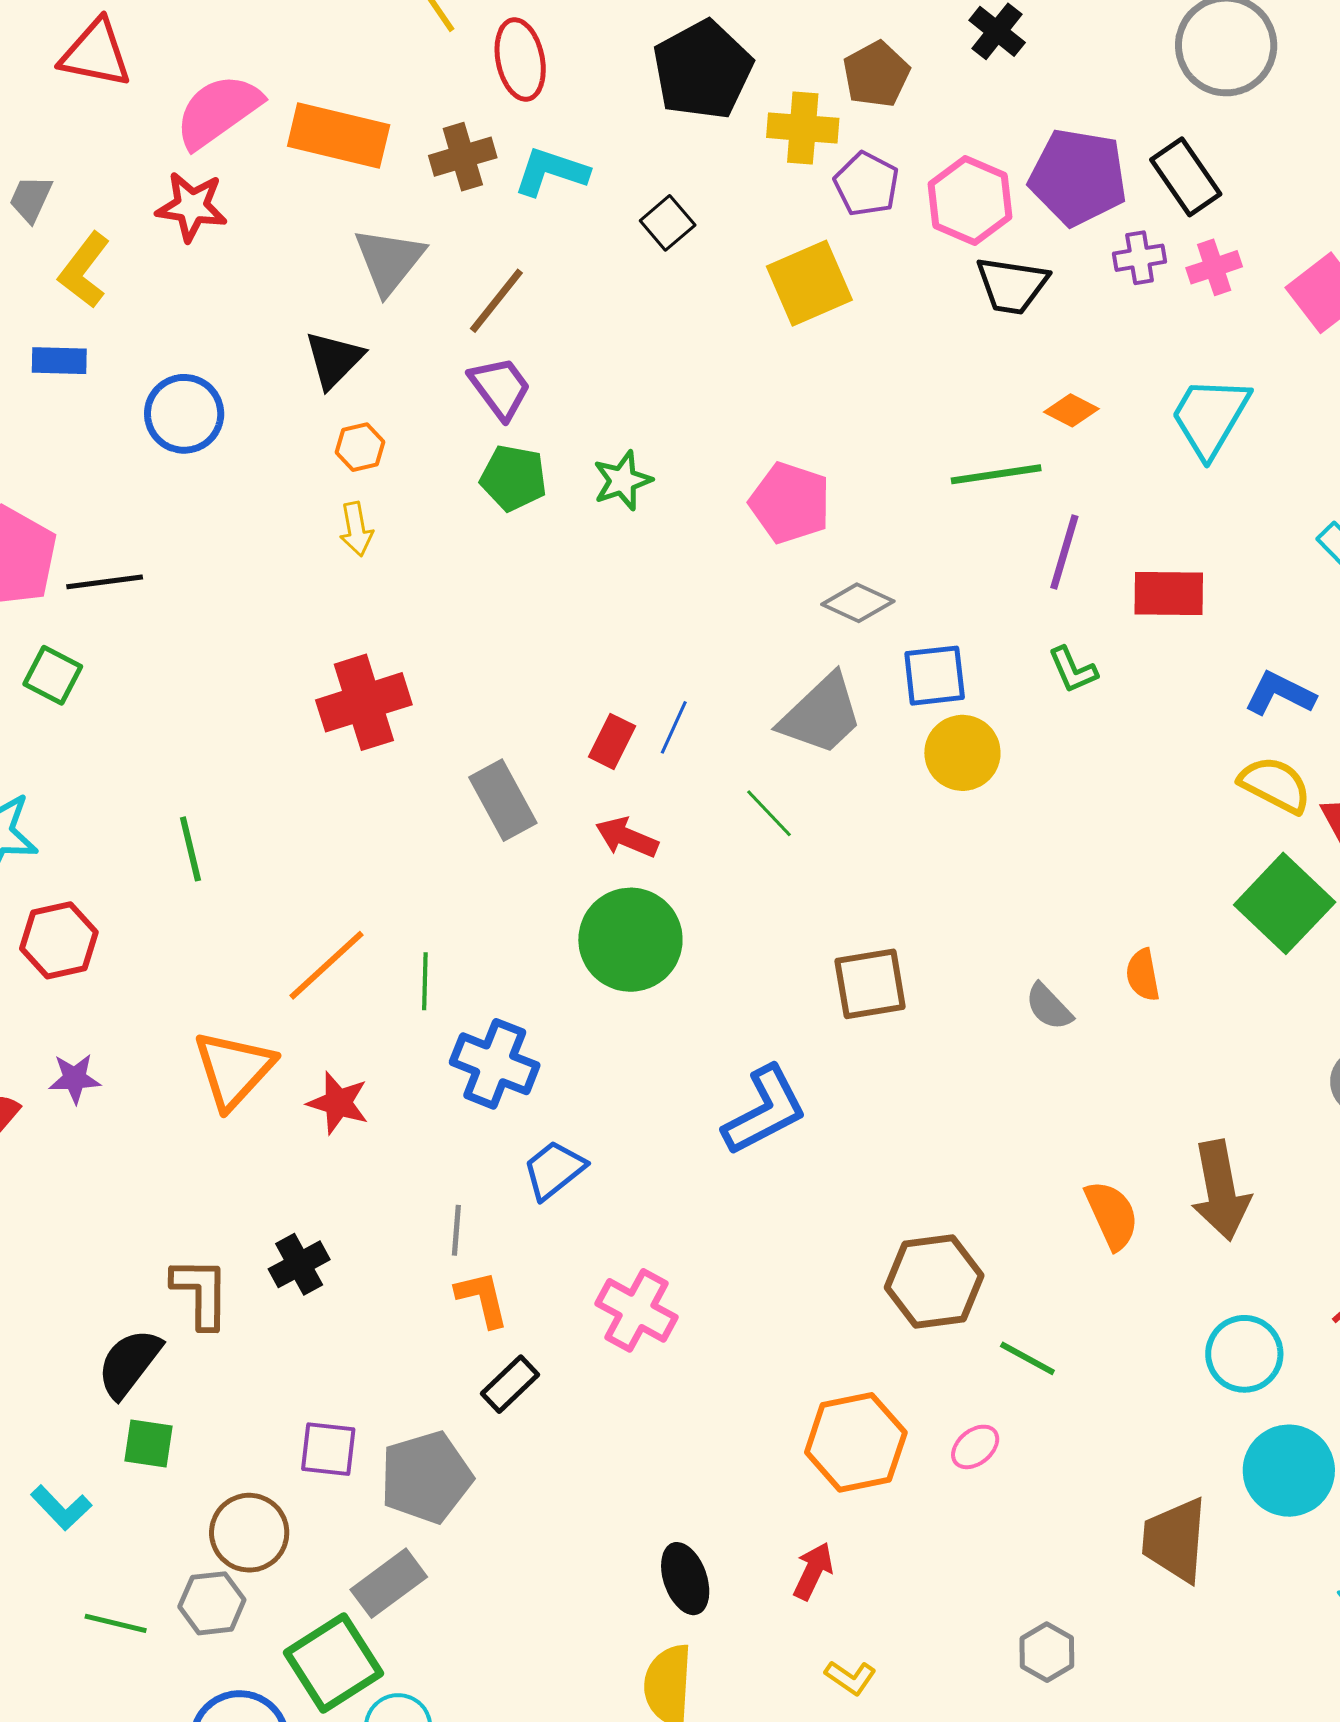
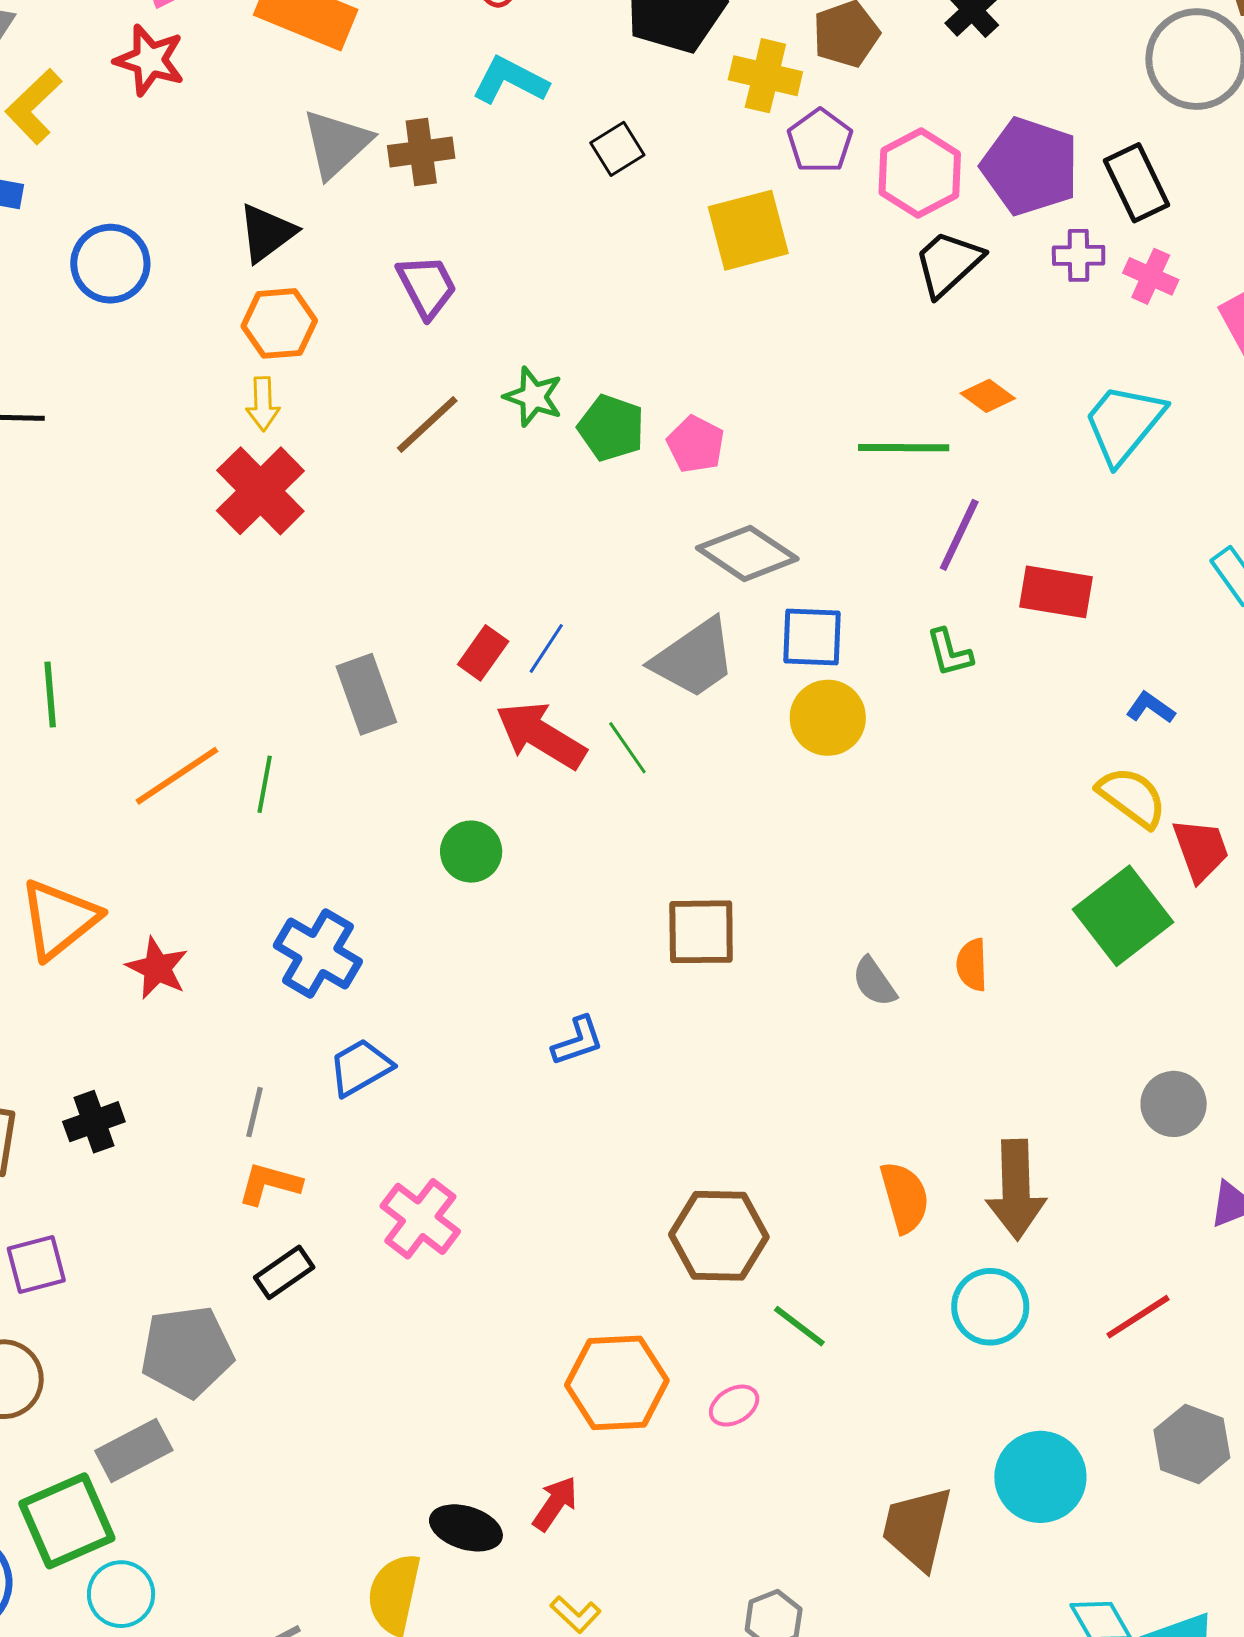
brown cross: (463, 157) -> (421, 152), moved
pink cross: (1214, 267) -> (1151, 276), turned 34
black trapezoid: (1012, 285) -> (948, 263), turned 120
brown line: (496, 301) -> (427, 424), moved
orange hexagon: (360, 447) -> (279, 323), size x1.5
green pentagon: (513, 478) -> (611, 428), moved
green star: (622, 481) -> (533, 397), turned 30
pink pentagon: (790, 503) -> (696, 444), size x0.7
gray diamond: (858, 603) -> (747, 553), size x1.4
blue L-shape: (1280, 694) -> (1150, 708), size x0.7
red cross: (364, 702) -> (260, 491), moved, turned -36
red arrow: (627, 837) -> (541, 735), moved, size x1.5
green circle: (630, 940) -> (471, 852), size x0.6
orange line: (326, 965) -> (177, 776), moved
green line: (425, 981) -> (265, 784), moved
blue L-shape: (765, 1111) -> (578, 1041), size x0.6
orange L-shape: (482, 1299) -> (270, 1184), turned -70
cyan circle: (1244, 1354) -> (990, 1307), moved
purple square: (328, 1449) -> (36, 1264), moved, turned -30
black ellipse: (685, 1579) -> (466, 1528), moved, turned -62

